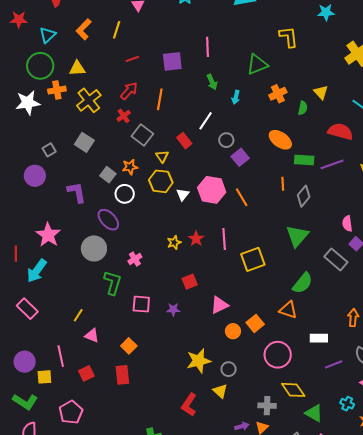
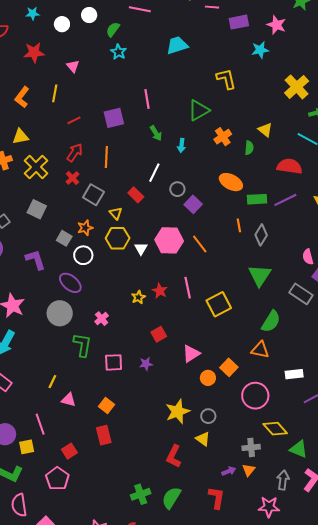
red square: (86, 373) -> (69, 451), moved

